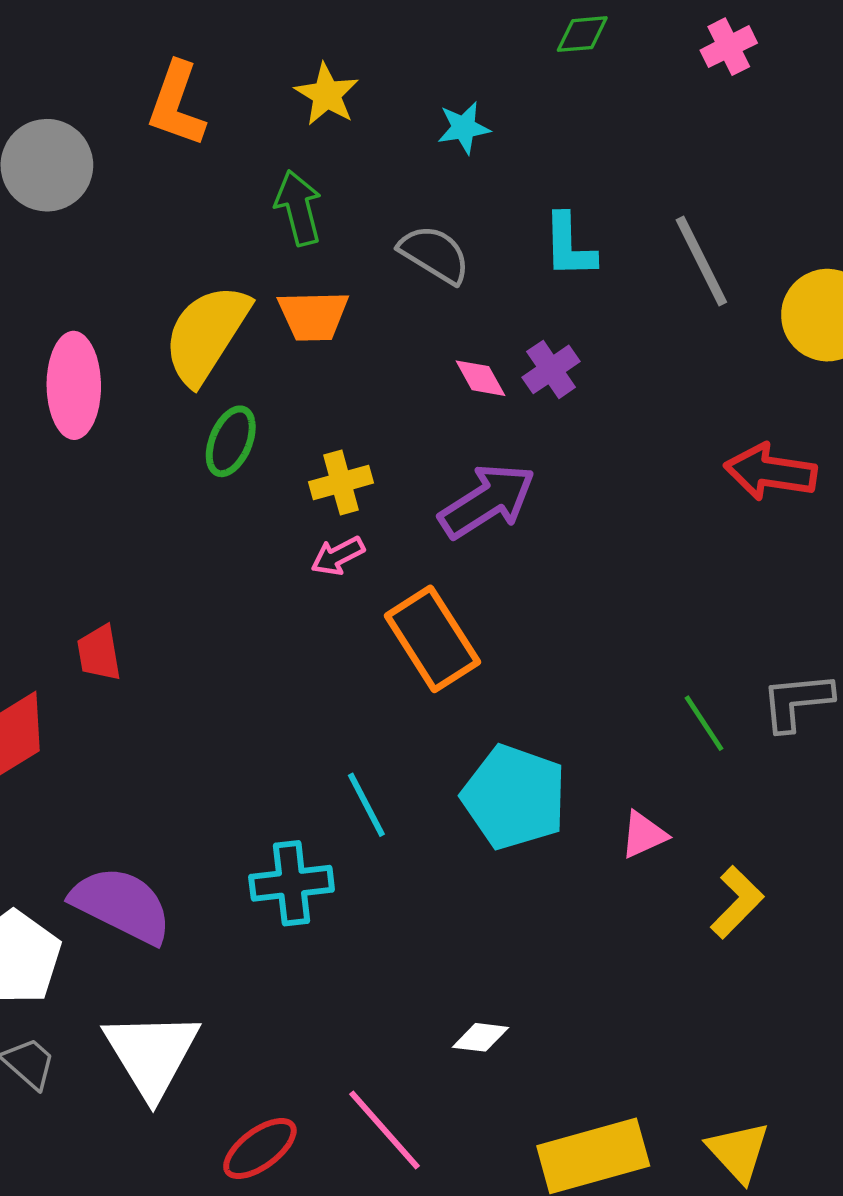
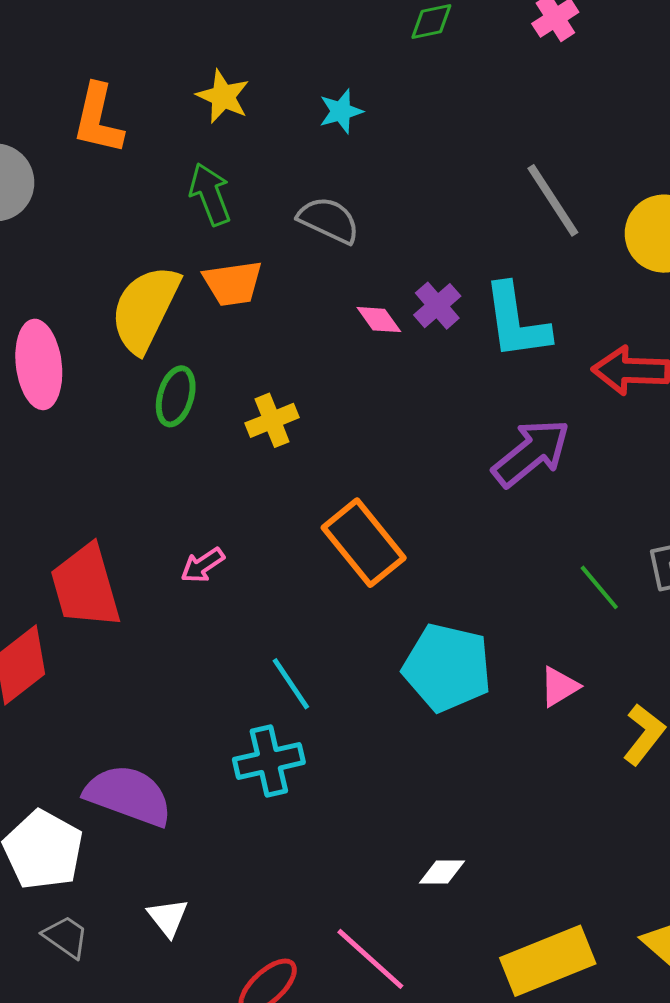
cyan L-shape: (569, 246) -> (516, 321), moved, size x1.4
purple arrow: (487, 501) -> (531, 453), moved
pink arrow: (338, 556) -> (203, 565), moved
red trapezoid: (99, 653) -> (85, 586), size x1.8
cyan line: (366, 805) -> (291, 684), moved
white triangle: (152, 1054) -> (168, 917), size x0.5

